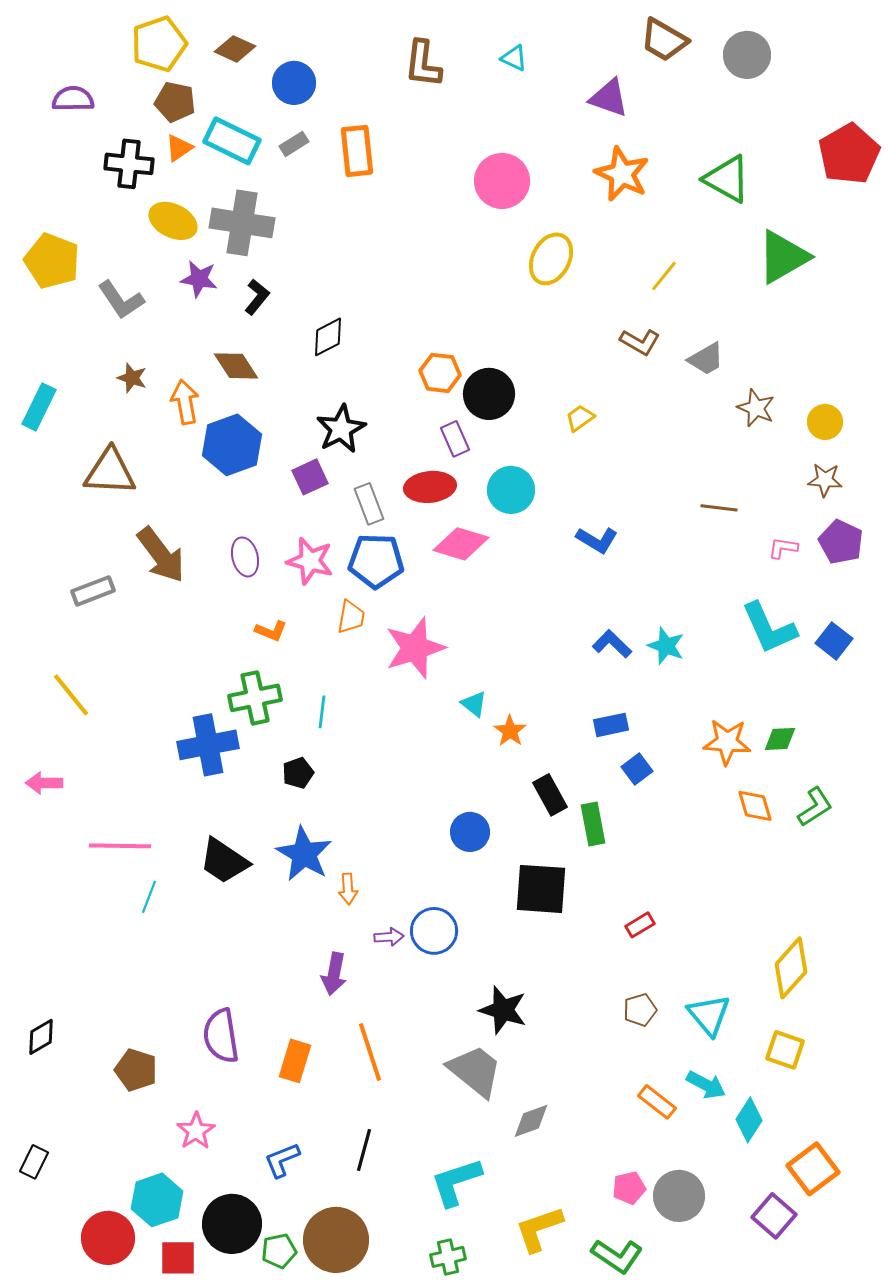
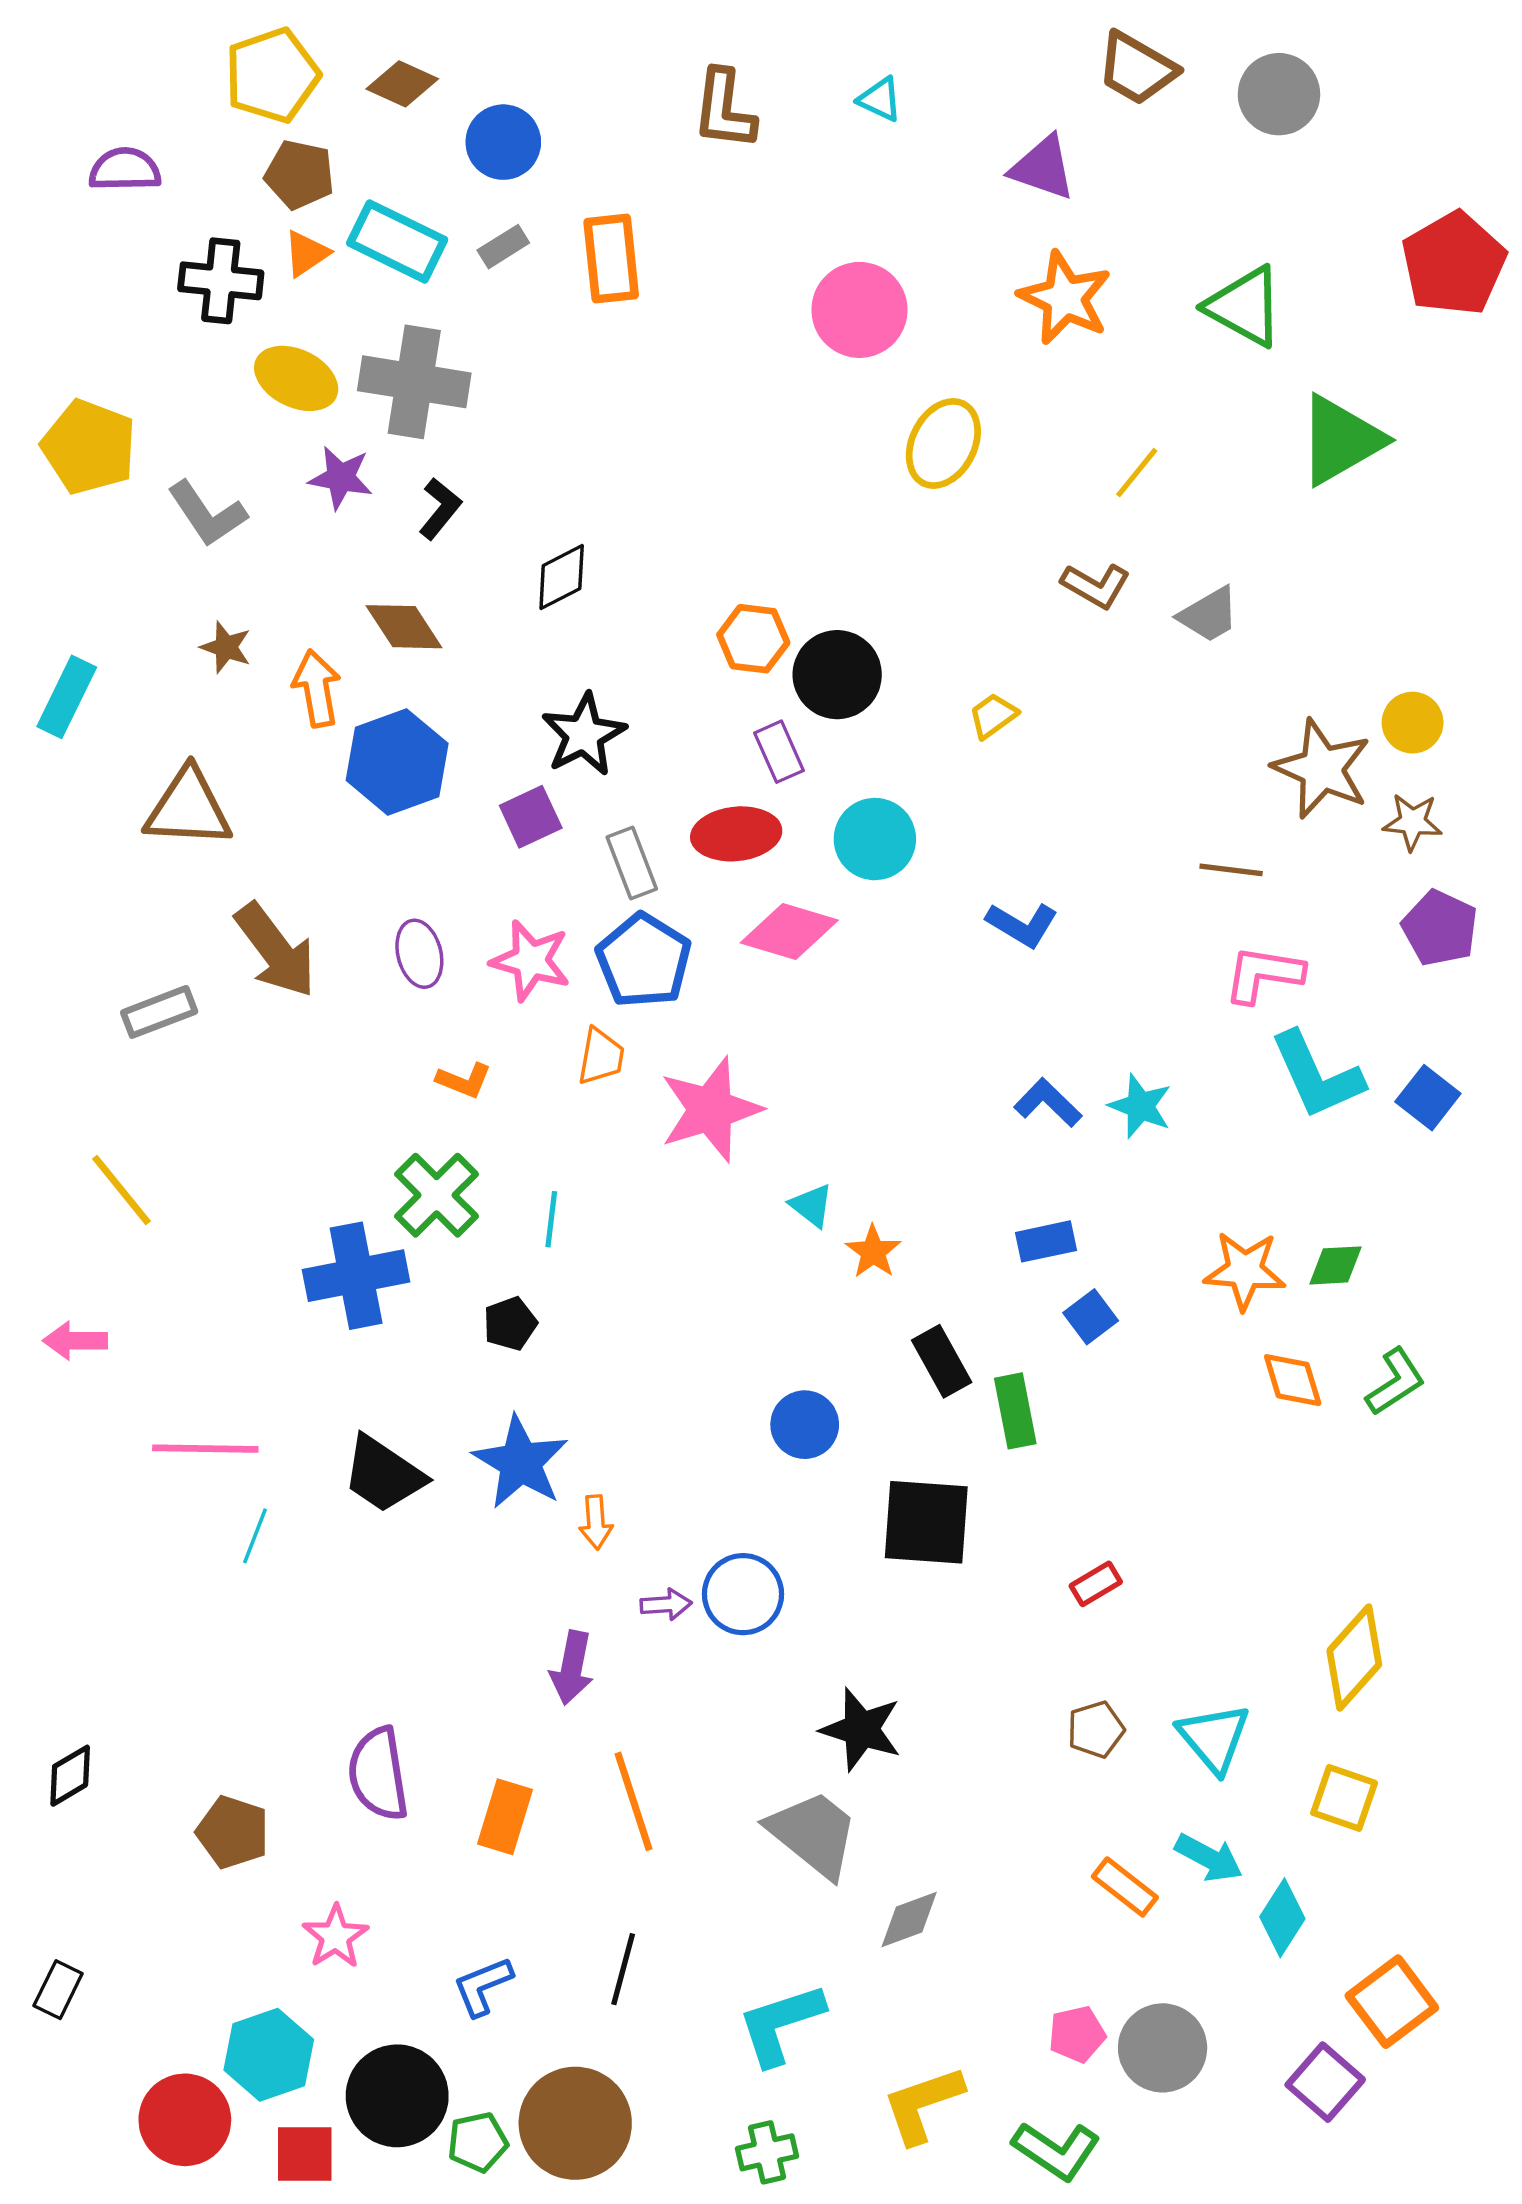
brown star: (756, 408) -> (1322, 769), moved, size x1.5
pink L-shape: (783, 548) -> (1264, 974), moved, size x1.6
blue pentagon: (376, 561) -> (644, 961), turned 30
green cross: (255, 698) -> (437, 1195), turned -33

